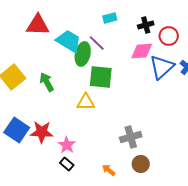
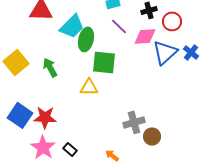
cyan trapezoid: (69, 41) -> (72, 26), turned 104
purple line: (97, 43) -> (119, 26), moved
pink star: (67, 145) -> (43, 147), moved, size x1.4
brown circle: (141, 164) -> (152, 136), moved

